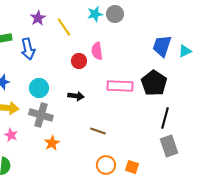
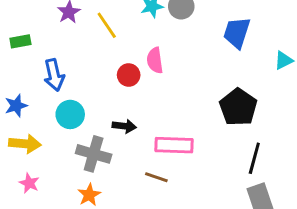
blue trapezoid: (162, 46) -> (237, 33), moved
blue arrow: (28, 49) -> (54, 75), moved
pink rectangle: (120, 86) -> (174, 145), moved
gray cross: (41, 115) -> (94, 154), moved

